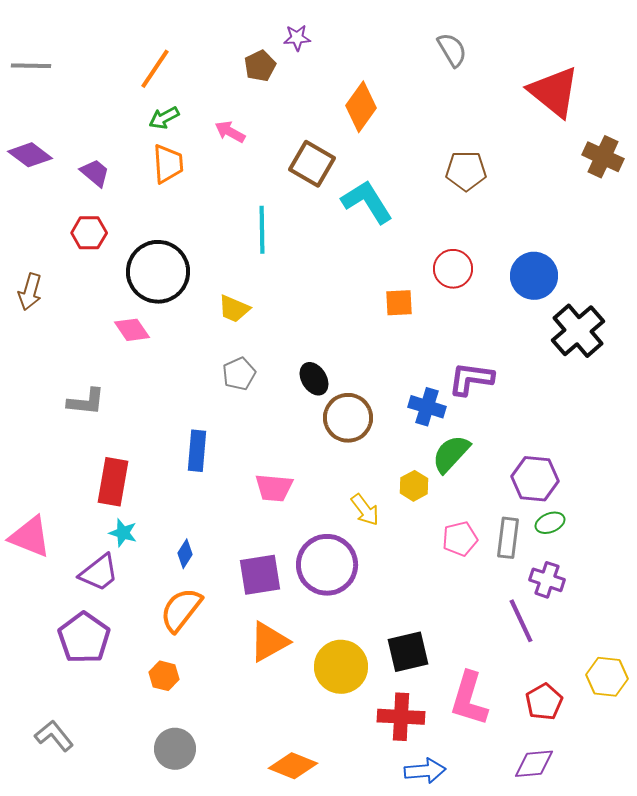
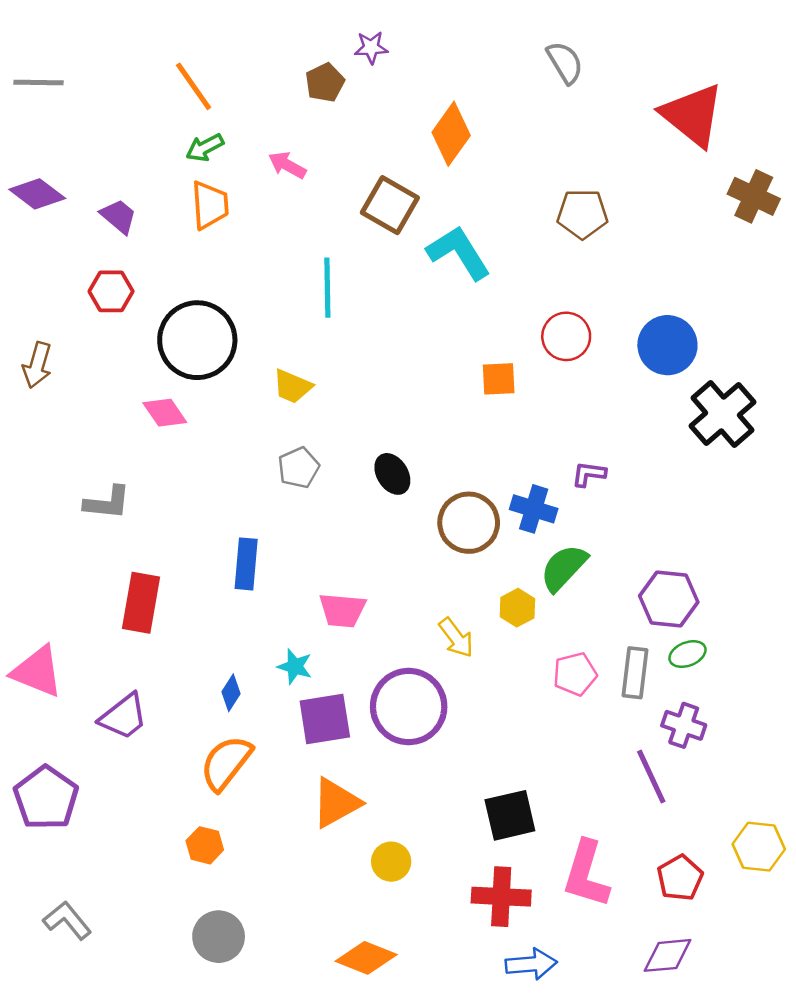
orange line: (155, 69) -> (194, 86), turned -69
purple L-shape: (471, 379) -> (589, 474), size x0.6
brown circle: (348, 418) -> (469, 523), moved
cyan star: (123, 533) -> (295, 667), moved
purple pentagon: (84, 638) -> (46, 798), moved
yellow circle: (341, 667) -> (391, 862), moved, size x0.6

